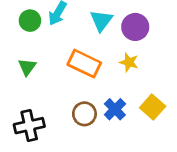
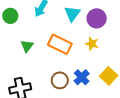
green circle: (30, 21) -> (10, 16), moved
green triangle: (27, 67) -> (27, 46), moved

